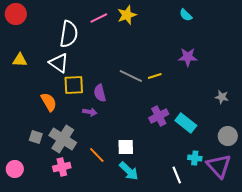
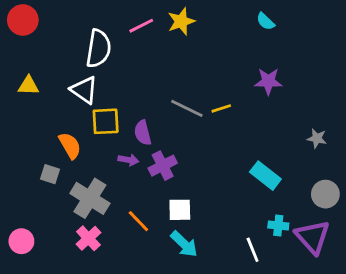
purple cross: (159, 116) -> (163, 166), moved
gray square: (36, 137) -> (50, 174), moved
pink cross: (62, 167) -> (88, 238), turned -30

